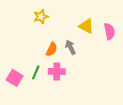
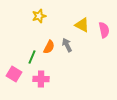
pink cross: (57, 71) -> (41, 79), moved
green line: (36, 73) -> (32, 57), moved

